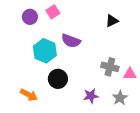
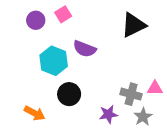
black triangle: (112, 21) -> (133, 25), size x1.6
gray cross: (110, 67) -> (131, 94), moved

